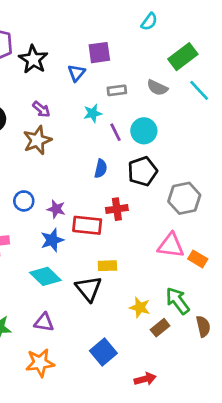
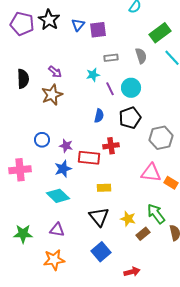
black star: (33, 59) -> (49, 20), moved
blue triangle: (76, 73) -> (78, 25), moved
gray semicircle: (157, 88) -> (141, 56), turned -133
black triangle: (89, 289) -> (99, 217), moved

